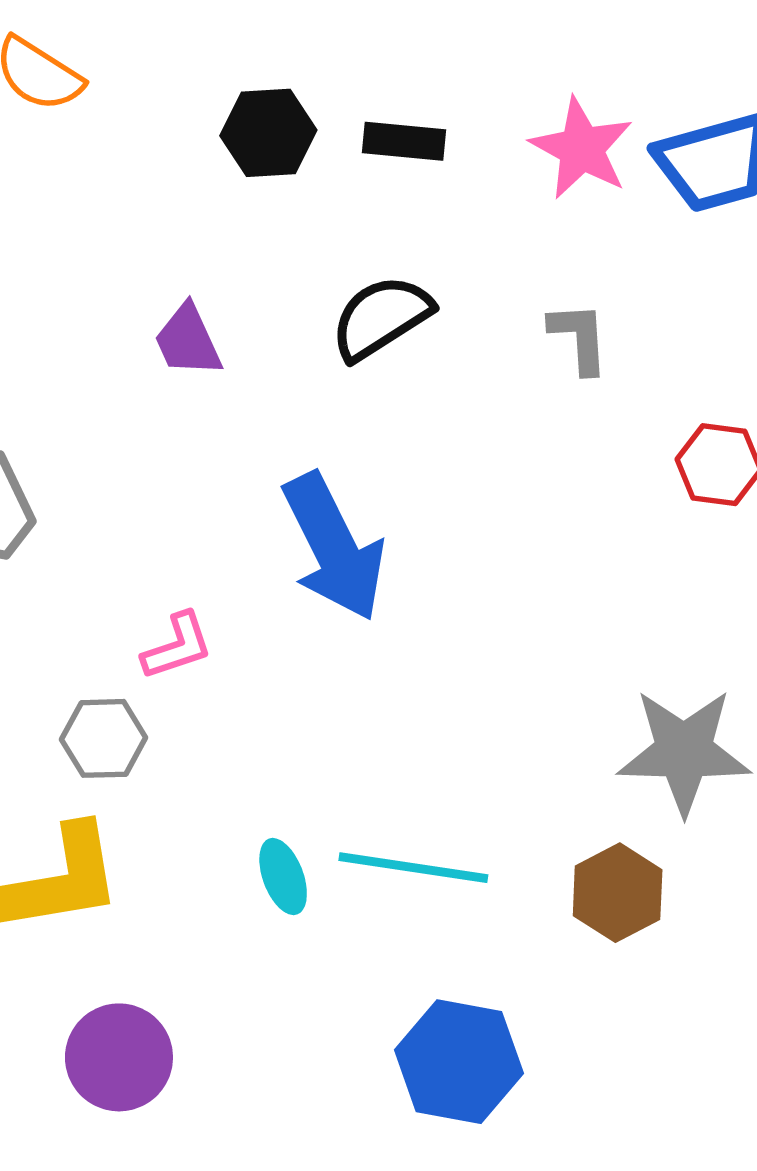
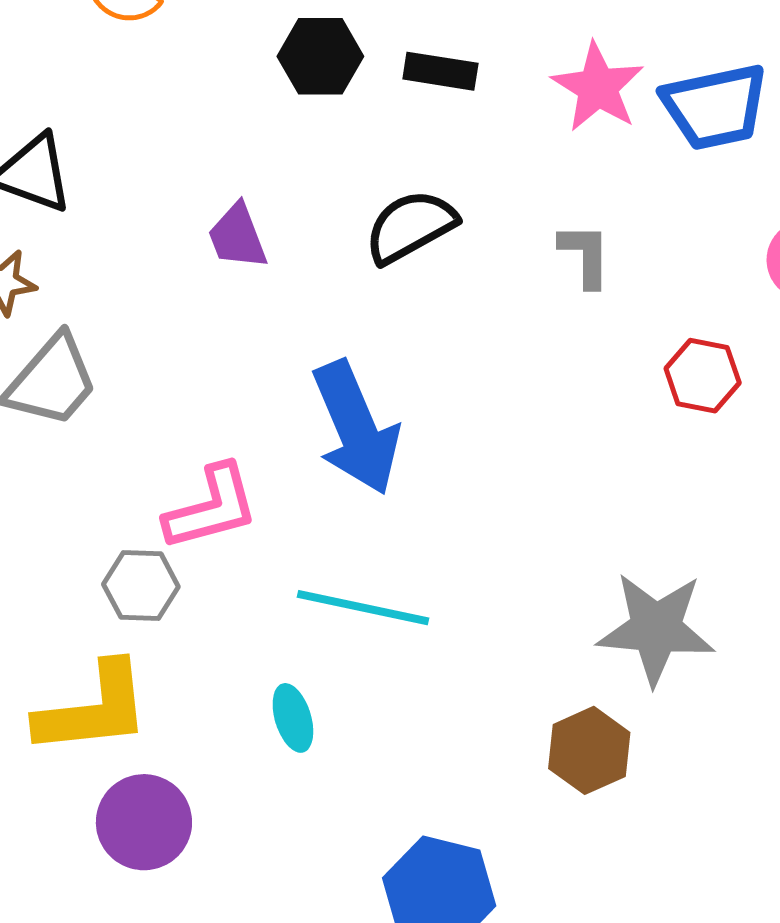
pink L-shape: (177, 646) -> (211, 508), size x1.5
cyan line: (413, 868) -> (363, 608), moved
purple circle: (119, 1057) -> (144, 822), moved

